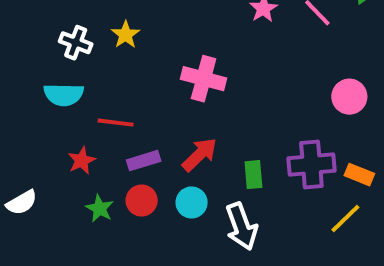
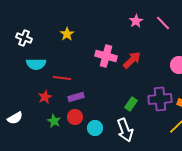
white cross: (76, 43) -> (24, 38), moved
red arrow: (200, 155) -> (132, 60), moved
green rectangle: (253, 175) -> (131, 104), turned 40
cyan circle: (192, 202) -> (95, 128), moved

